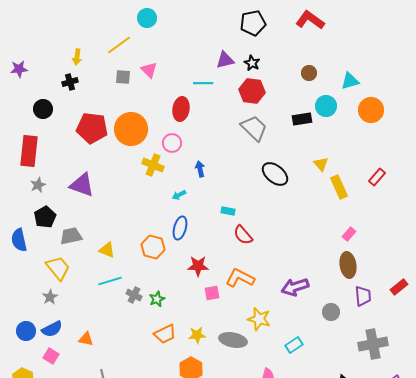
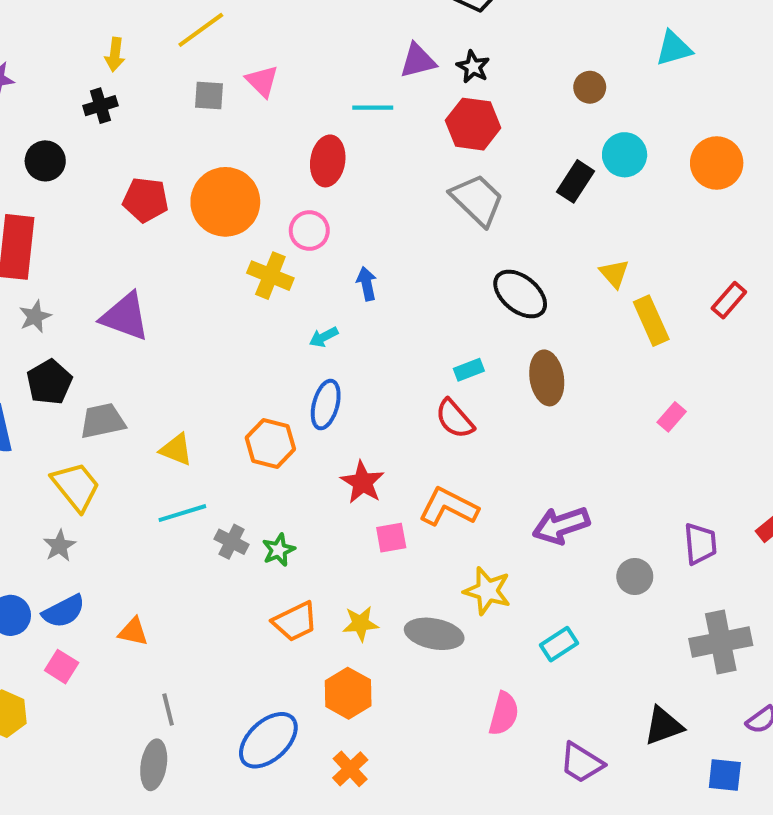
cyan triangle: (350, 81) -> (674, 48), moved
black rectangle: (302, 119) -> (575, 181), turned -48
red pentagon: (92, 128) -> (146, 200), size x0.7
cyan rectangle: (228, 211) -> (469, 370), moved, turned -32
brown ellipse: (348, 265) -> (547, 378), moved
red star: (198, 266) -> (363, 482), turned 30

